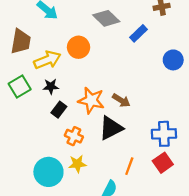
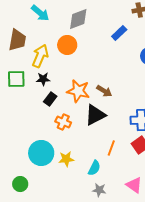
gray diamond: (106, 18) -> (78, 19), moved, turned -65
yellow arrow: (47, 60) -> (40, 56), turned -45
green square: (20, 86) -> (16, 79), turned 30
yellow star: (77, 164) -> (66, 159), moved

